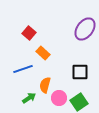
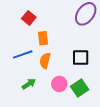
orange rectangle: (43, 53) -> (43, 38), turned 40
orange semicircle: (45, 85) -> (45, 61), moved

